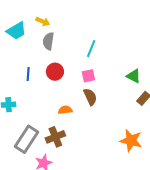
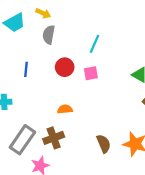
red circle: (55, 72) -> (65, 67), moved
brown semicircle: (90, 97) -> (104, 144), moved

